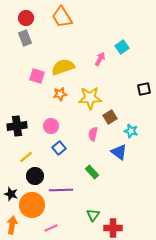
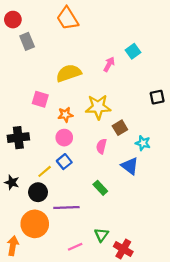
red circle: (26, 18) -> (13, 20), moved
pink square: (37, 76) -> (40, 99), moved
orange star: (60, 94) -> (65, 115), moved
pink circle: (51, 126) -> (64, 138), moved
yellow line: (26, 157) -> (45, 171), moved
black star: (11, 194) -> (12, 182), moved
pink line: (51, 228) -> (75, 247), moved
red cross: (113, 228) -> (123, 249), turned 30

